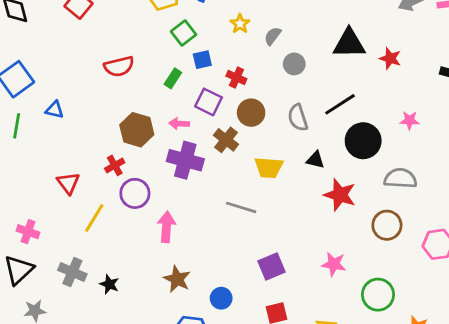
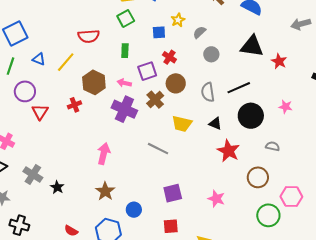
green square: (184, 33) -> (126, 18), moved
blue square: (202, 60) -> (159, 32), moved
green rectangle: (173, 78) -> (125, 51), turned -40
purple square: (209, 102) -> (147, 71), turned 36
gray semicircle: (400, 178) -> (273, 146), size x0.6
purple circle: (135, 193) -> (25, 91), moved
yellow line: (94, 218) -> (66, 62), moved
green circle: (378, 295) -> (268, 215), moved

